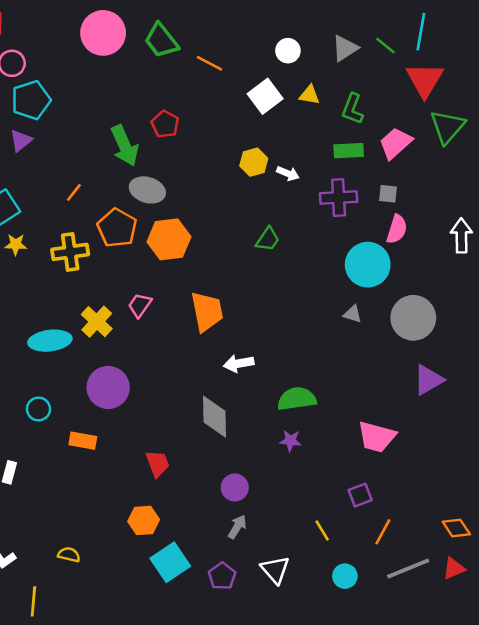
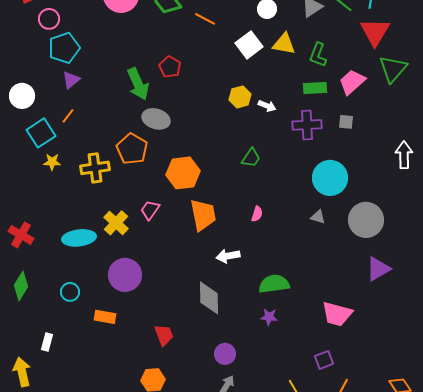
yellow triangle: (309, 95) -> (284, 44), size x1.4
purple triangle: (21, 141) -> (71, 80), moved
orange line: (74, 192) -> (68, 116), moved
pink semicircle: (397, 229) -> (257, 214), moved, size x0.7
orange hexagon: (169, 239) -> (183, 173), moved

